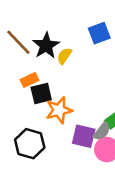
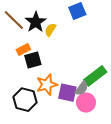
orange star: (59, 110) -> (47, 85), moved

